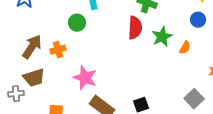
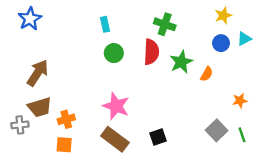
green circle: (77, 23) -> (114, 53), moved
orange cross: (58, 50) -> (66, 119), moved
pink star: (85, 78) -> (116, 106), moved

